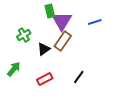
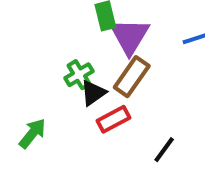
green cross: (24, 35) -> (79, 75), moved
red rectangle: (45, 79) -> (113, 119), moved

